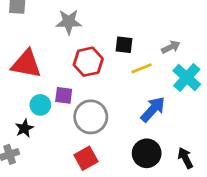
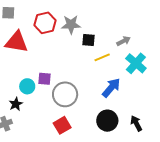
gray star: (69, 22) -> (71, 25), moved
red hexagon: (88, 62) -> (45, 23), moved
red triangle: (26, 64) -> (16, 42), moved

